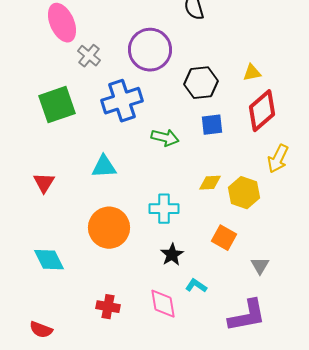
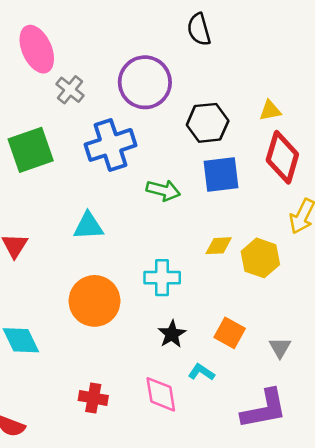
red diamond: (262, 111) -> (282, 157), turned -33
blue square: (212, 125) -> (221, 174), size x1.4
orange square: (224, 238) -> (230, 333), moved

